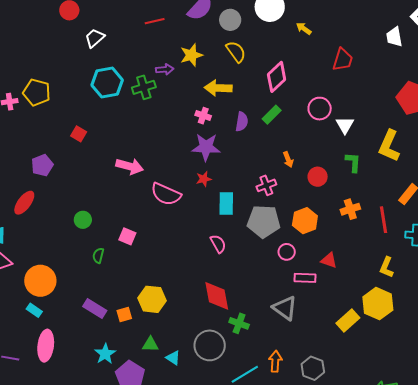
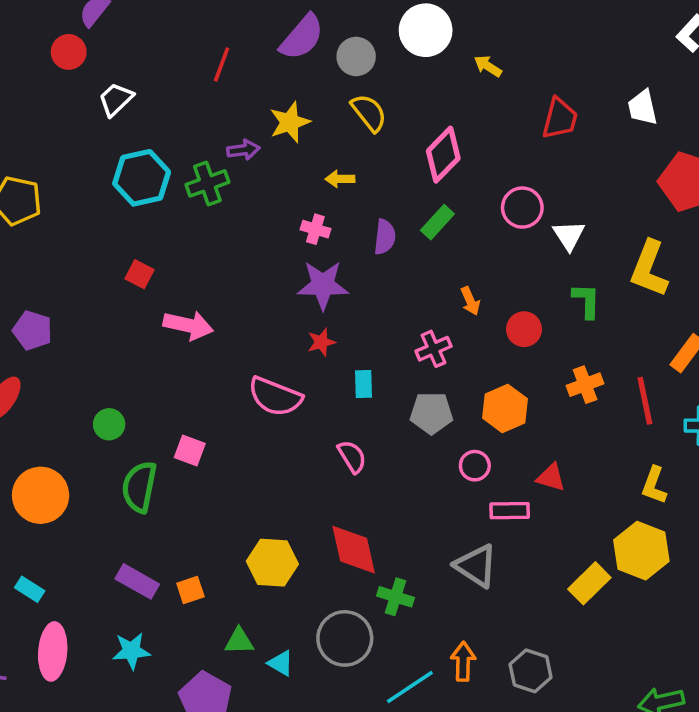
red line: (155, 21) -> (222, 65), turned -54
white trapezoid: (394, 37) -> (643, 107), moved
yellow arrow: (218, 88) -> (340, 179), size x0.6
red square: (79, 134) -> (139, 274), moved
purple pentagon: (42, 165) -> (32, 330), turned -30
pink semicircle: (166, 194) -> (275, 397), moved
cyan rectangle: (226, 203) -> (363, 384), size x0.7
gray pentagon: (264, 221) -> (431, 413), size x0.7
green semicircle: (98, 256) -> (139, 487), size x1.8
orange circle: (40, 281) -> (41, 495), moved
yellow hexagon: (152, 299) -> (272, 563), moved
cyan star: (105, 354) -> (131, 651), moved, turned 30

